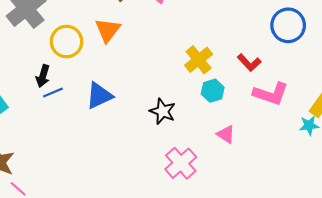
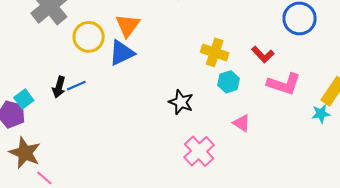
yellow cross: (199, 60) -> (215, 52), turned -32
black arrow: (43, 76) -> (59, 87), moved
blue triangle: (99, 96) -> (122, 53), moved

